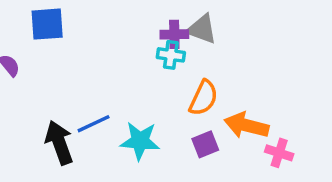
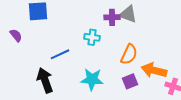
cyan cross: (171, 55) -> (92, 37), moved
blue line: (94, 124) -> (60, 54), moved

